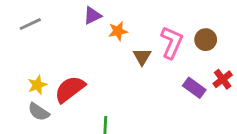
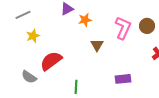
brown triangle: (142, 57) -> (97, 45), moved
yellow star: (37, 85) -> (33, 36), moved
purple rectangle: (194, 88) -> (123, 79), moved, turned -42

